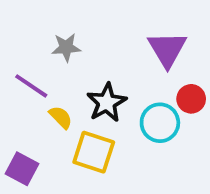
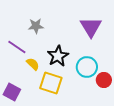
red circle: (191, 99) -> (104, 80), moved

